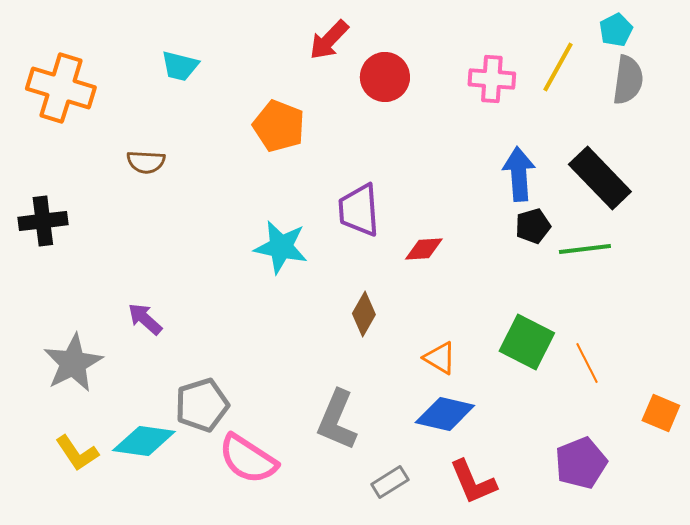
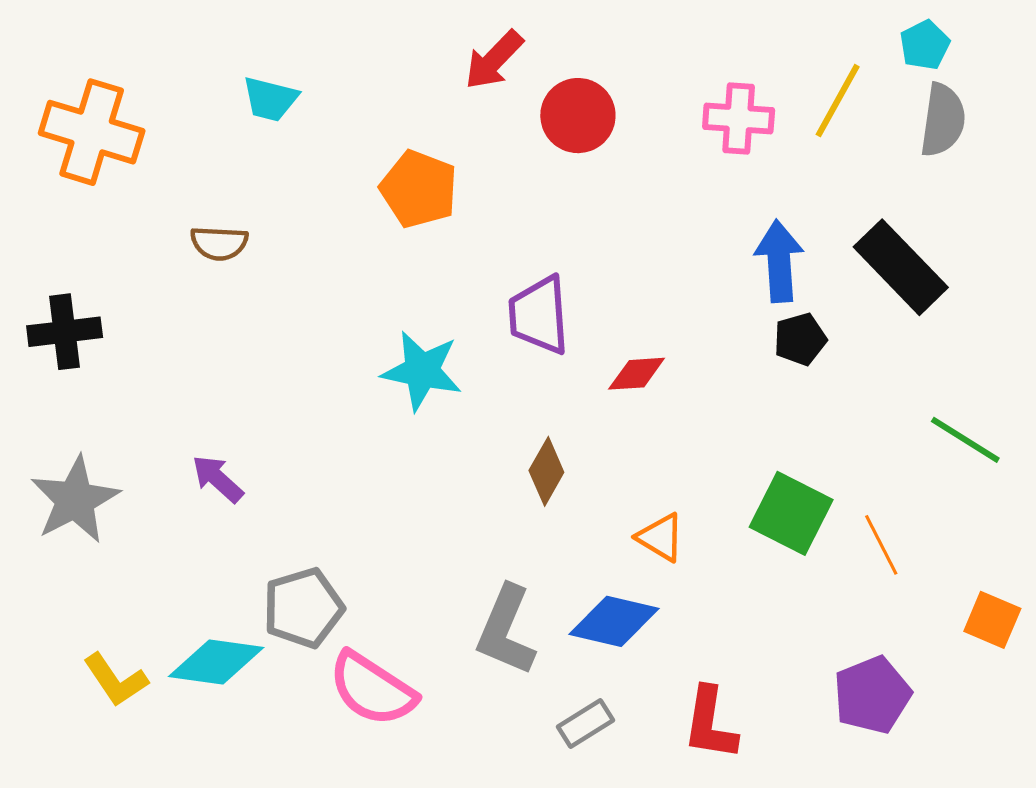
green line: (585, 249) -> (965, 440), moved, turned 39
gray star: (73, 363) -> (75, 500), moved
blue diamond: (445, 414) -> (614, 621), moved
red L-shape: (473, 482) -> (710, 724), turned 32

